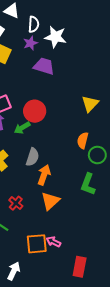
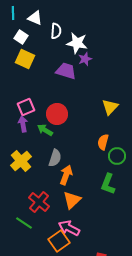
purple star: (30, 43) -> (85, 59), moved
green arrow: (22, 128) -> (45, 130), turned 63
red cross: (16, 203) -> (39, 202), size x1.5
pink arrow: (53, 242) -> (69, 228), moved, size x1.5
orange square: (37, 244) -> (59, 241), turned -30

